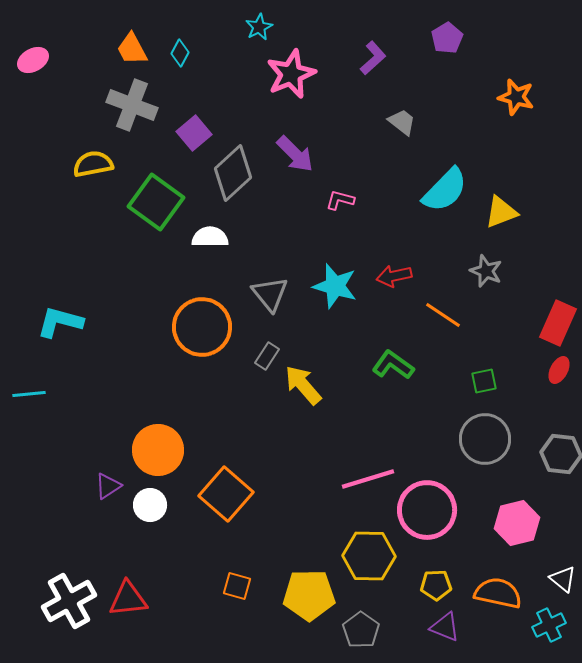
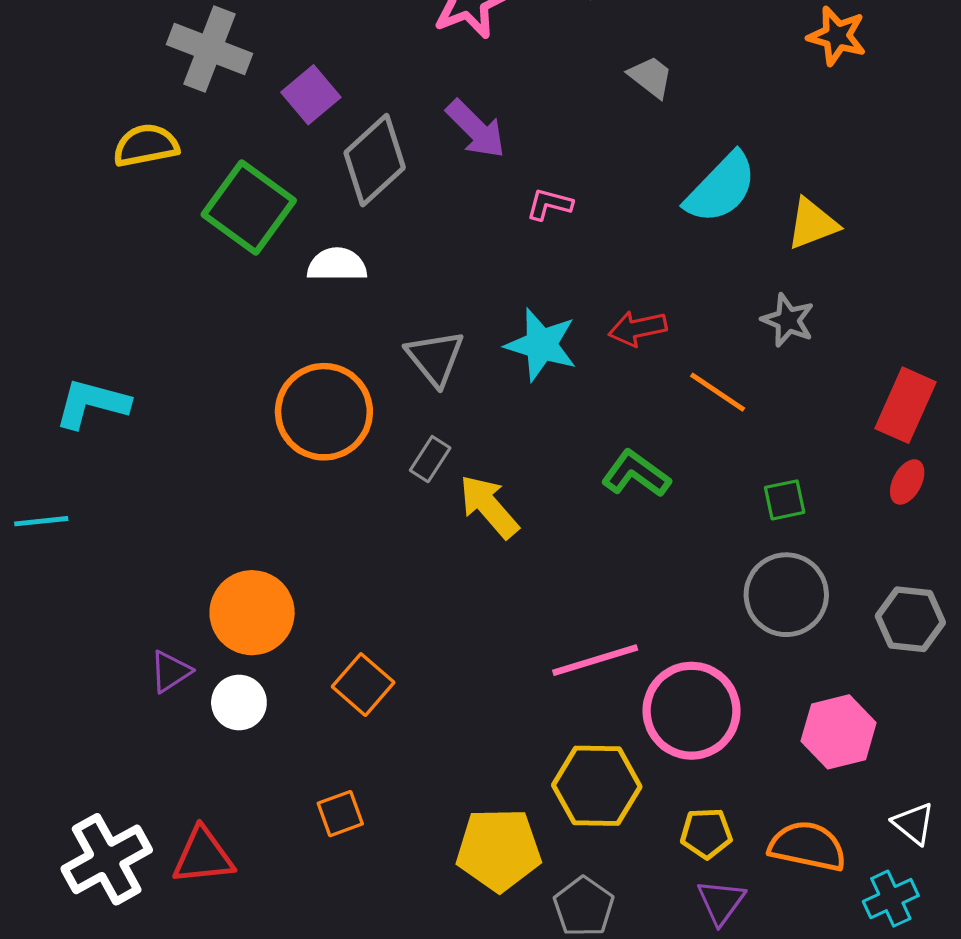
orange square: (226, 494) -> (363, 685), size x0.7
orange square: (237, 586) -> (340, 814), moved, turned -36
purple triangle: (445, 627) -> (721, 902), turned 44

